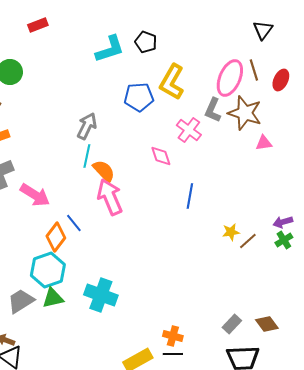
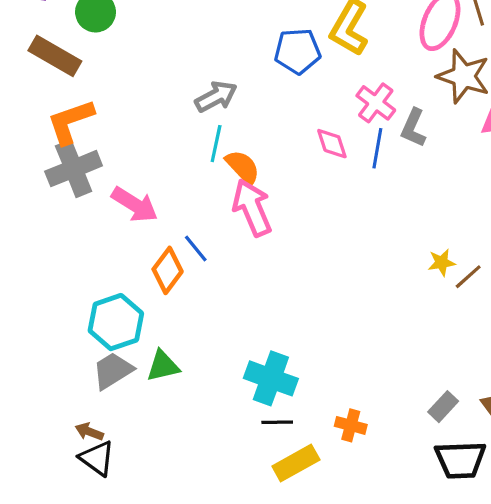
gray L-shape: (213, 110) -> (413, 128), moved
gray arrow: (87, 126) -> (216, 97), turned 36
blue line: (190, 196) -> (377, 148), moved
cyan hexagon: (48, 270) -> (116, 322), moved
cyan cross: (101, 295) -> (271, 378), moved
black line: (173, 354) -> (277, 422), moved

